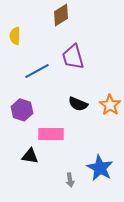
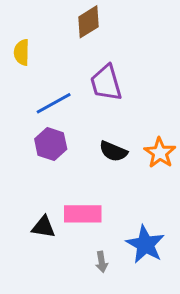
purple hexagon: (22, 110) -> (51, 144), moved
pink rectangle: (51, 134) -> (83, 214), moved

